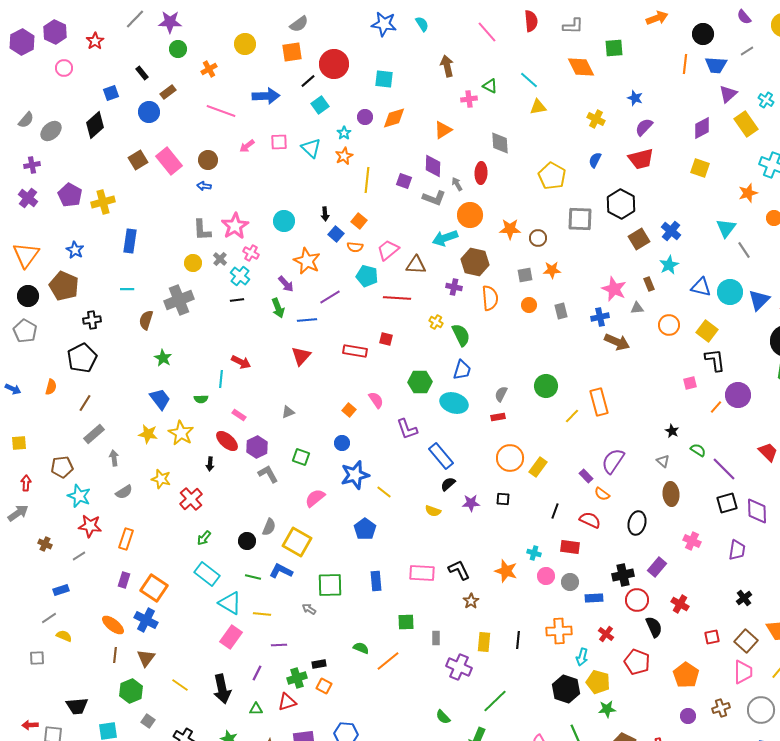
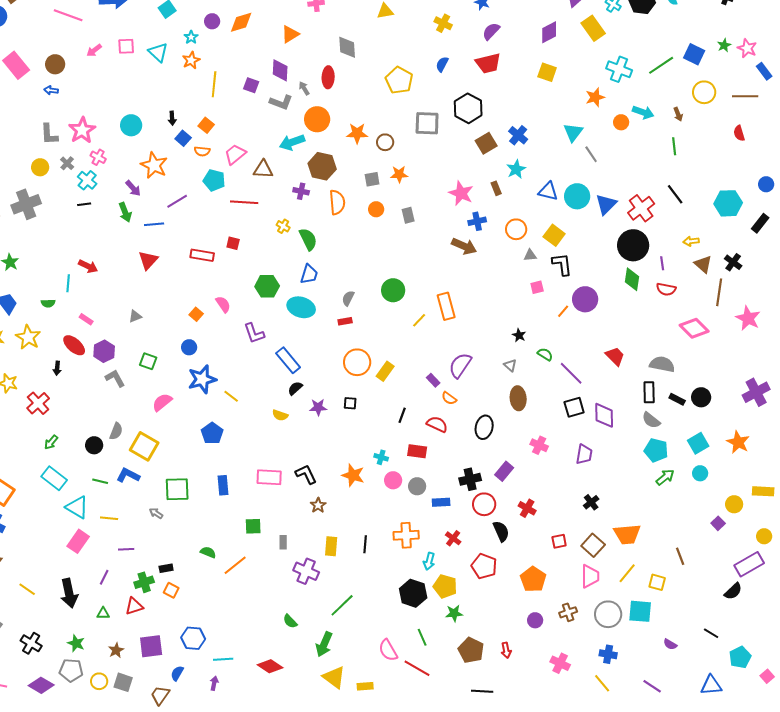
gray triangle: (637, 308) -> (530, 255), moved
blue cross: (600, 317) -> (477, 221), moved

